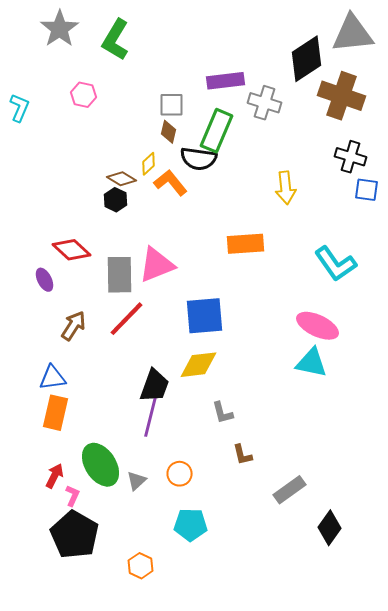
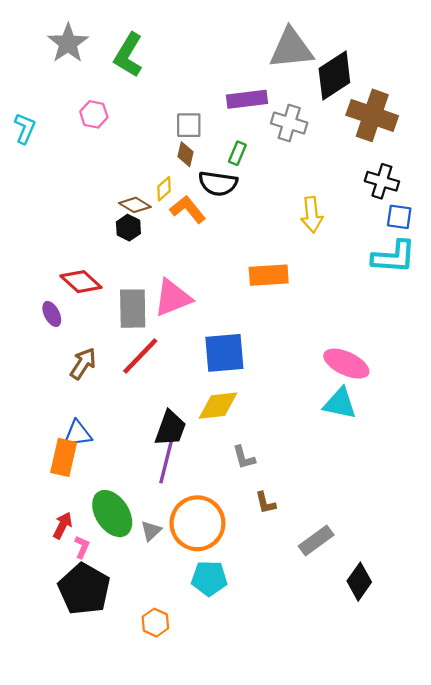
gray triangle: (352, 34) -> (291, 49), moved
green rectangle: (216, 131) -> (237, 153), size x0.5
cyan L-shape: (336, 264) -> (394, 257), moved, turned -51
blue triangle: (52, 378) -> (78, 434), moved
orange circle: (180, 474) -> (197, 523), size x2.0

